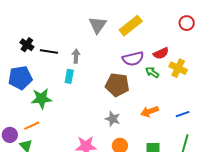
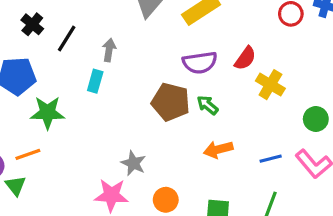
black line: (49, 51) -> (67, 38), turned -72
red semicircle: (161, 53) -> (245, 58), turned -35
green arrow: (152, 72) -> (207, 105), moved
gray star: (113, 119) -> (133, 163), moved

